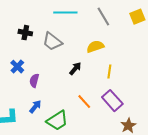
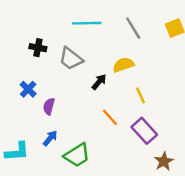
black arrow: (75, 69) -> (99, 82), moved
yellow line: (109, 72) -> (141, 95), turned -32
orange line: (84, 102) -> (110, 117), moved

